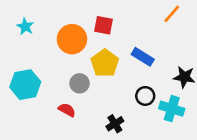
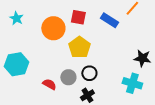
blue rectangle: (143, 57) -> (109, 20), moved
gray circle: (80, 83) -> (68, 77), moved
black circle: (145, 96) -> (89, 73), moved

